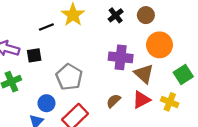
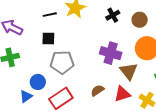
black square: (34, 55) -> (48, 39), moved
gray pentagon: (69, 77) -> (62, 62), turned 30

